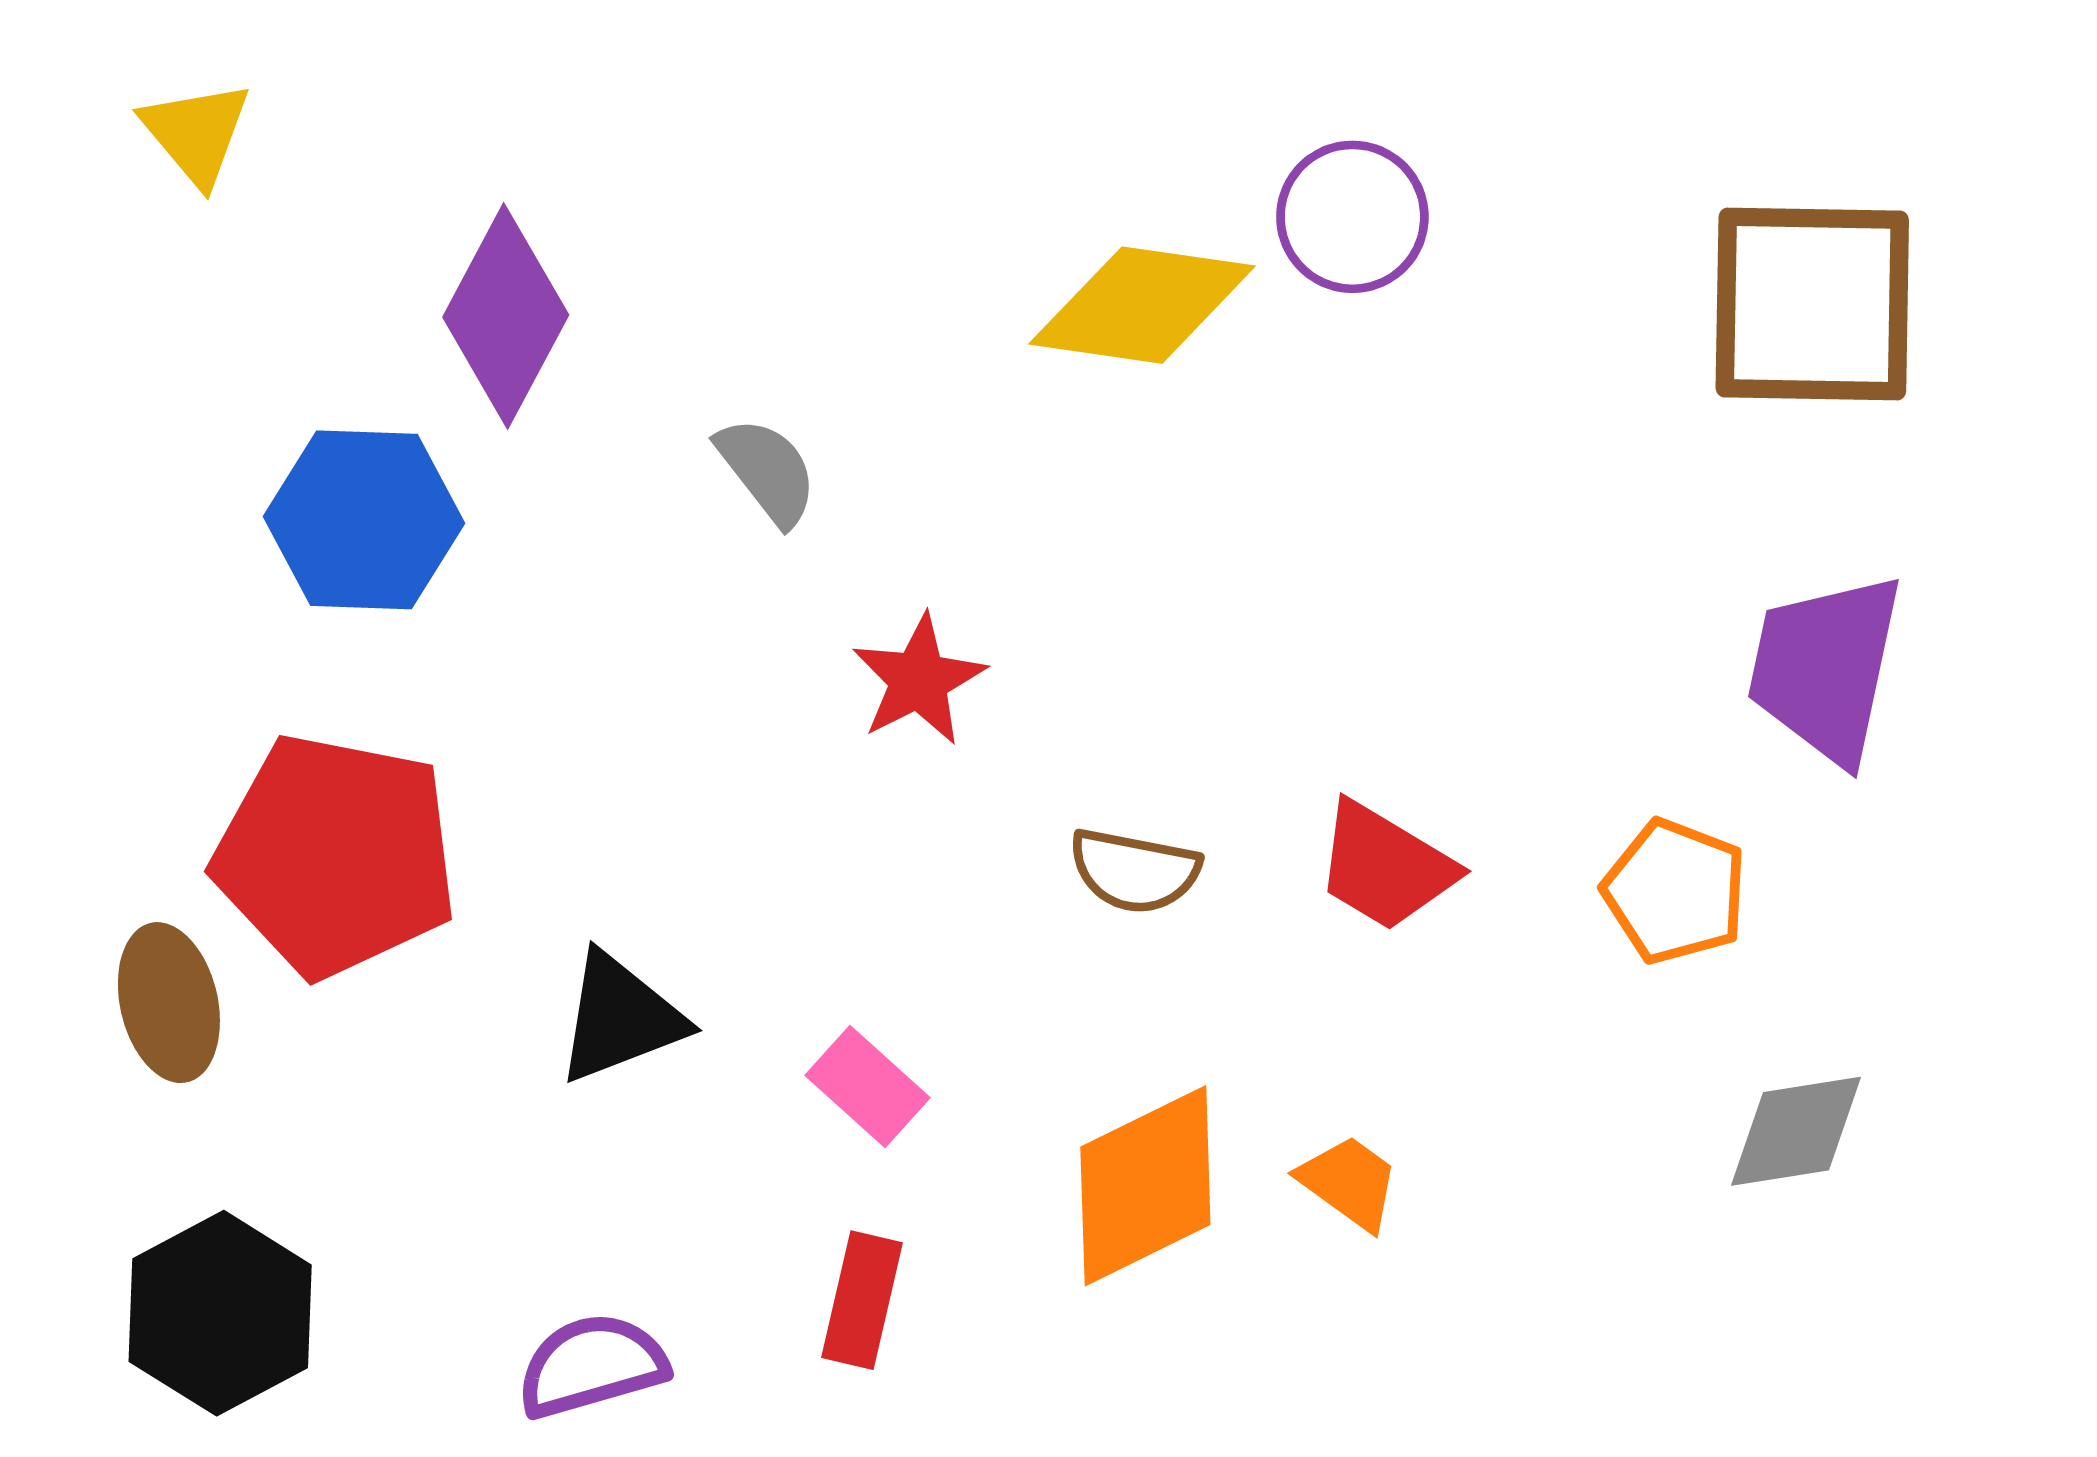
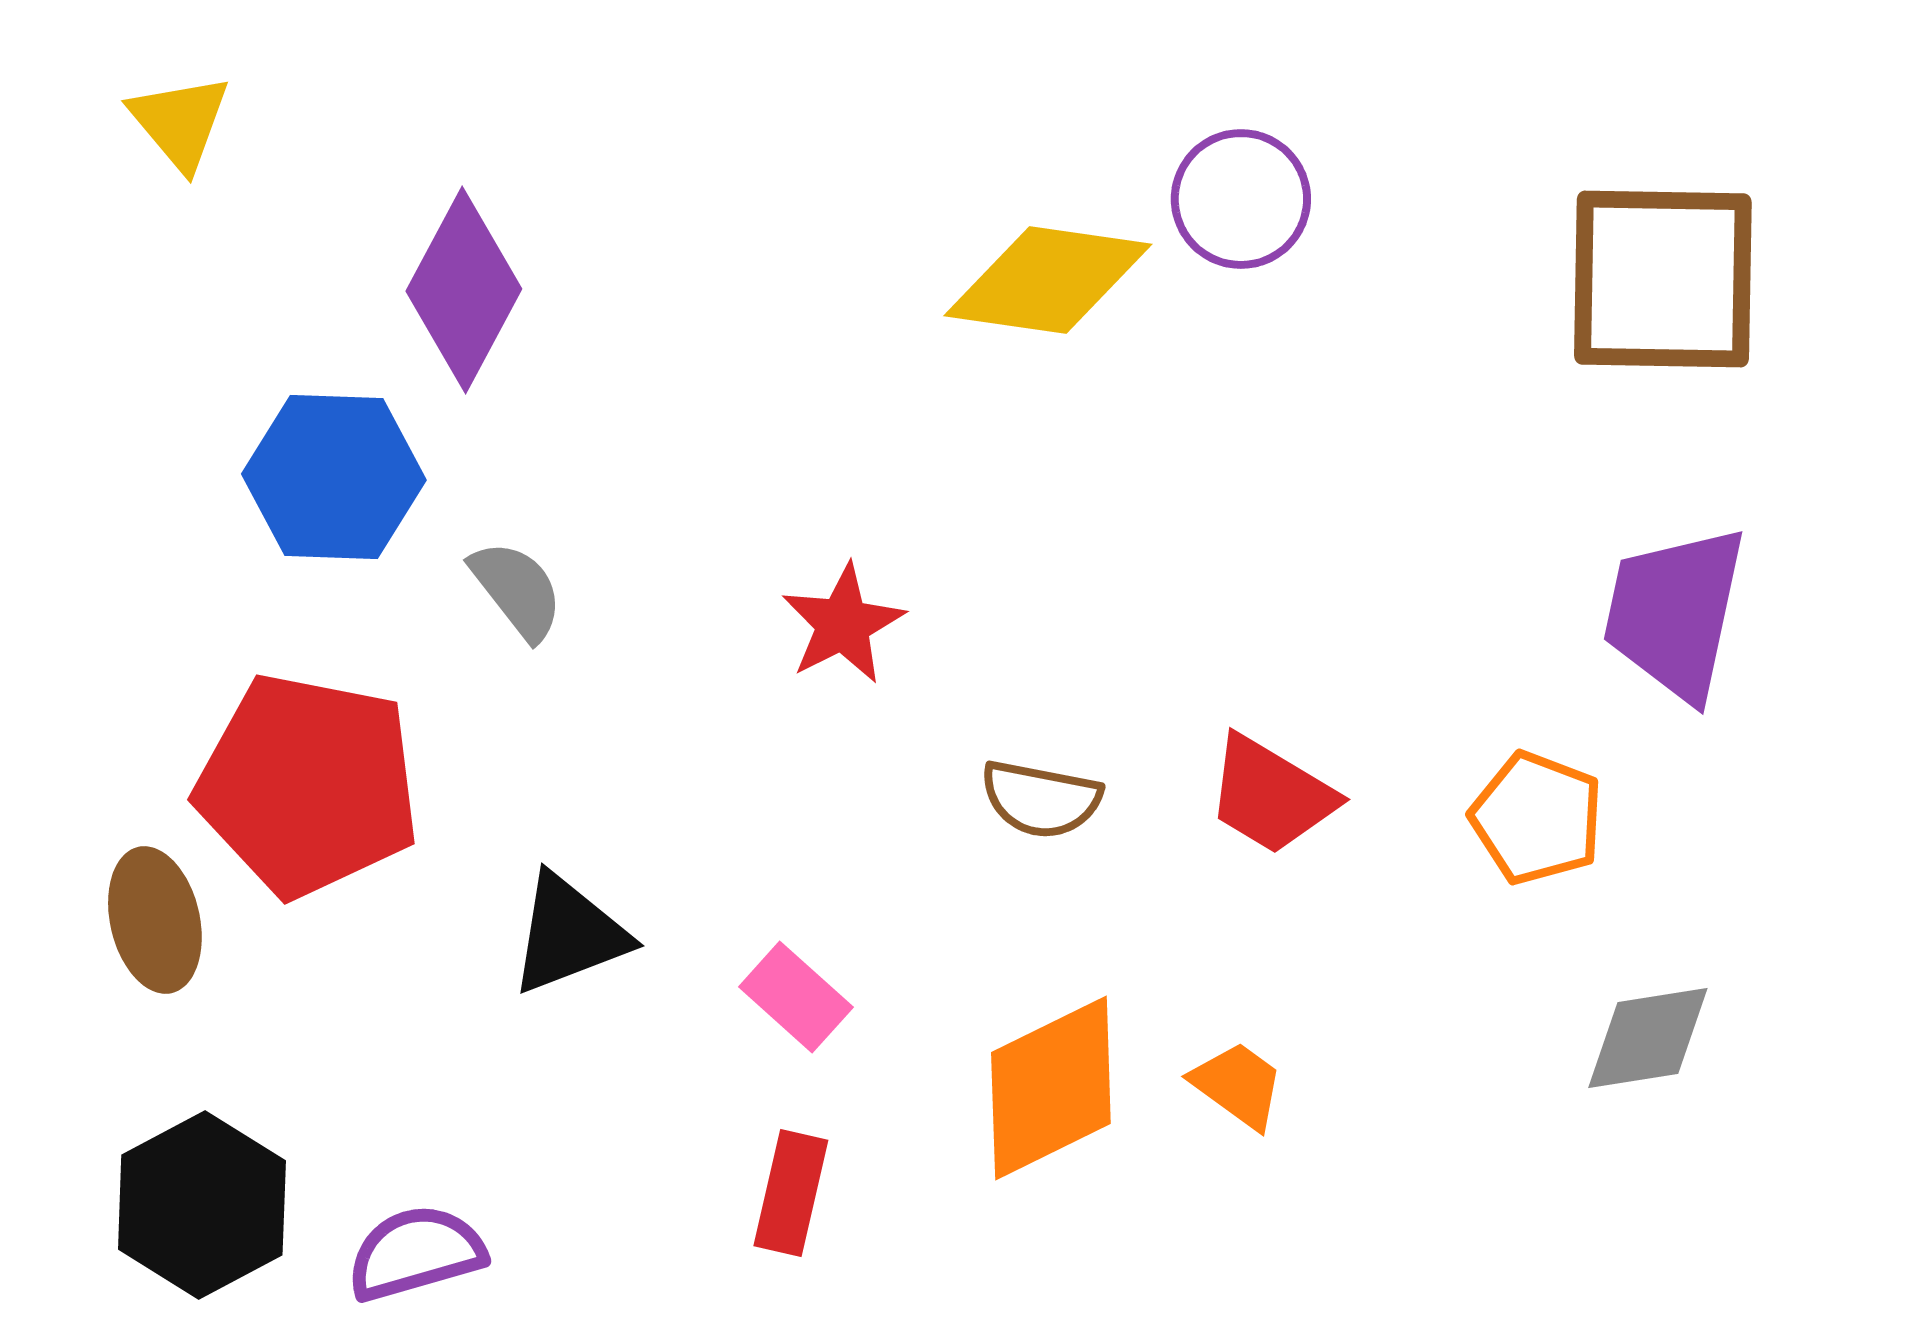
gray semicircle: (767, 471) -> (517, 590), moved
purple semicircle: (592, 1365) -> (416, 1253), moved

